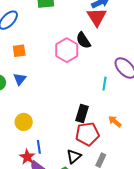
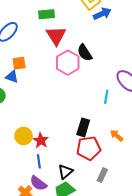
red triangle: (97, 17) -> (56, 36), moved
blue triangle: (20, 79) -> (12, 77), moved, turned -48
black triangle: (74, 156) -> (65, 172), moved
red star: (27, 157) -> (41, 140), moved

